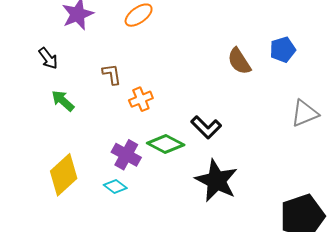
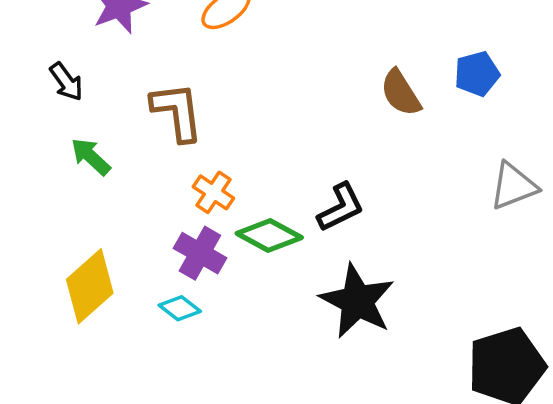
brown L-shape: (112, 74) -> (177, 112), size x1.6
orange cross: (141, 99) -> (213, 192), moved, turned -35
black L-shape: (206, 127) -> (341, 207), turned -72

